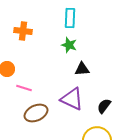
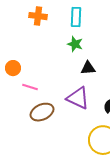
orange cross: (23, 31) -> (38, 16), moved

